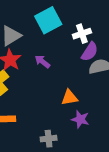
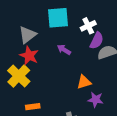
cyan square: (48, 20) -> (58, 18), turned 30
purple arrow: (42, 62) -> (64, 50), moved

